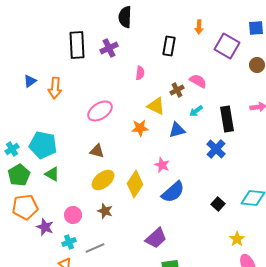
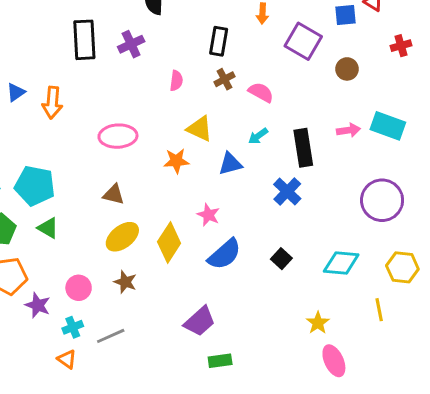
brown cross: (177, 90) -> (224, 79), moved
pink ellipse: (100, 111) -> (118, 136), turned 30
black square: (218, 204) -> (281, 259), moved

